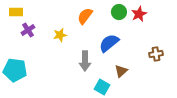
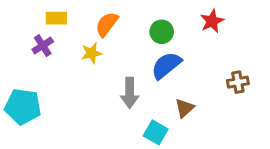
yellow rectangle: (16, 12) -> (56, 18), moved
green circle: (119, 12) -> (162, 32), moved
orange semicircle: (85, 16) -> (107, 24), moved

